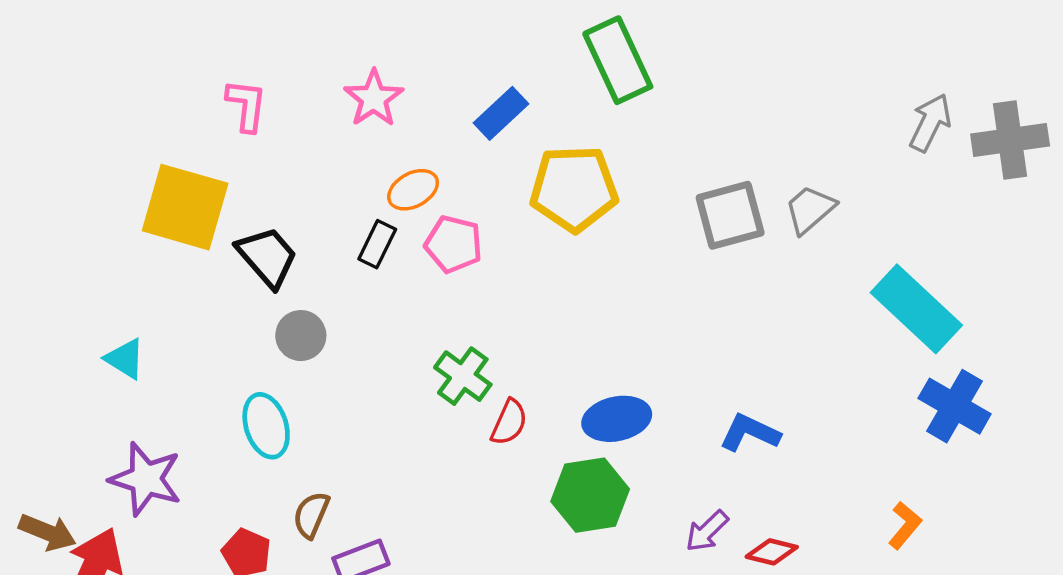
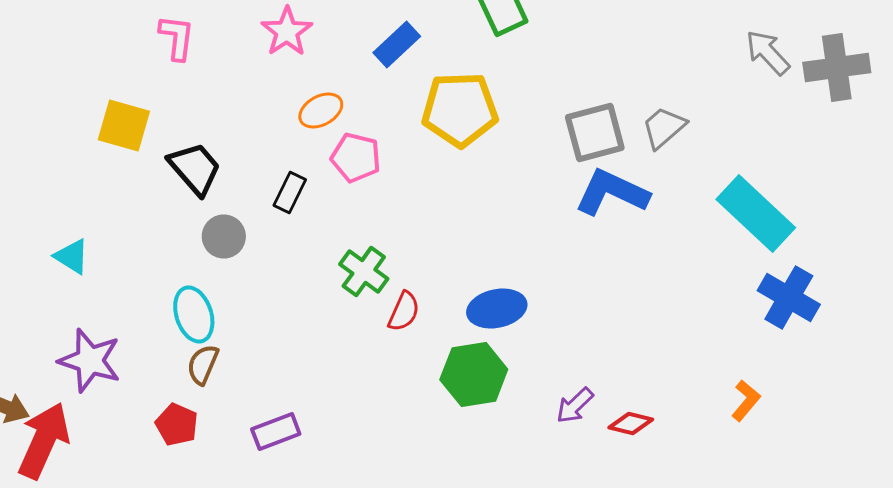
gray arrow: (930, 123) -> (768, 52), turned -69
yellow square: (185, 207) -> (124, 126), size x0.7
black rectangle: (377, 244) -> (290, 192), moved
blue L-shape: (750, 433) -> (612, 192), moved, size x1.4
brown semicircle: (311, 515) -> (203, 364), moved

